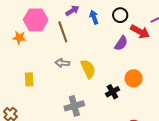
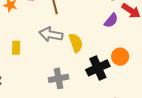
gray arrow: (62, 63) -> (51, 34), size x1.6
black cross: (112, 92) -> (98, 68), size x1.6

